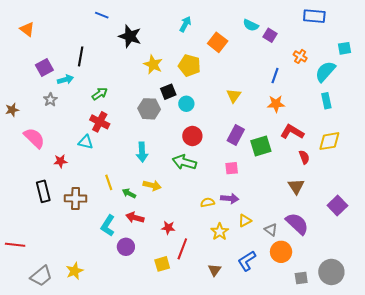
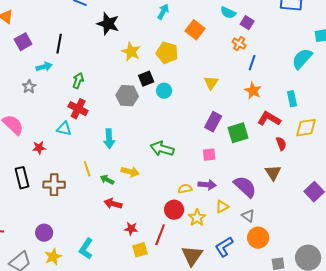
orange cross: (300, 56) -> (239, 44), moved
purple square: (44, 67) -> (23, 42), moved
green arrow: (100, 94) -> (78, 81), turned -35
cyan rectangle: (326, 101) -> (292, 99), moved
orange star: (276, 104) -> (253, 91), turned 30
red circle: (192, 136) -> (174, 210), moved
cyan arrow: (142, 152) -> (109, 139), moved
purple semicircle: (297, 224) -> (245, 187), moved
cyan L-shape: (108, 226) -> (86, 249), moved
red star: (168, 228) -> (131, 229), moved
purple circle: (126, 247) -> (44, 233), moved
brown triangle: (215, 270) -> (192, 256), size x1.6

